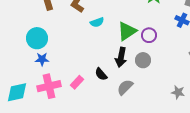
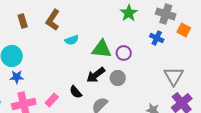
green triangle: (127, 31) -> (102, 49), turned 40
black arrow: (121, 57) -> (96, 75), turned 42

